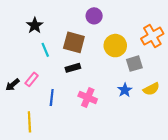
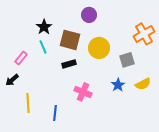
black star: (35, 25) -> (44, 27), moved
yellow circle: (115, 46) -> (99, 48), moved
pink rectangle: (32, 79) -> (21, 58), moved
blue line: (52, 97) -> (55, 113), moved
yellow line: (29, 122) -> (28, 103), moved

